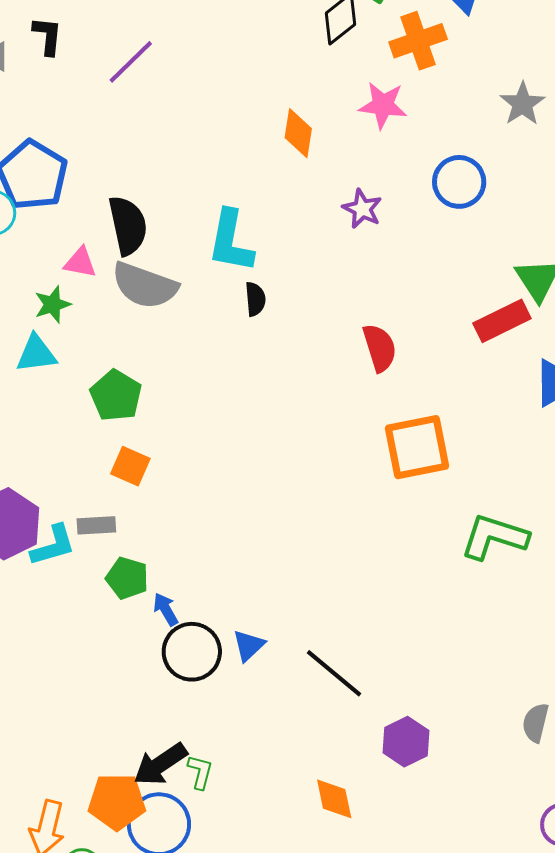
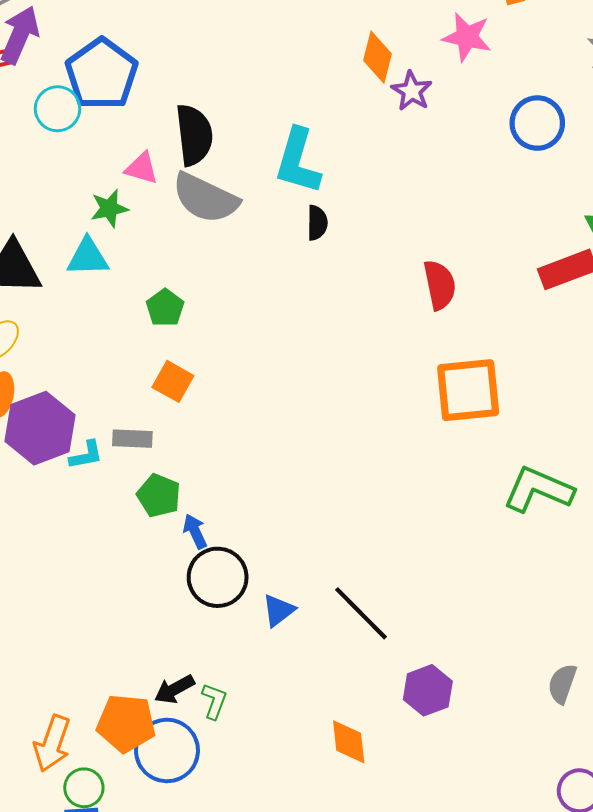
purple star: (362, 209) -> (412, 91), moved
green pentagon: (116, 396) -> (165, 308), size x0.7
cyan L-shape: (53, 546) -> (86, 455), size x0.7
blue triangle: (249, 646) -> (278, 610), moved
black arrow: (160, 764) -> (174, 689), size x0.7

